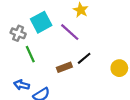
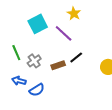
gray cross: (18, 33) -> (34, 61), moved, turned 32
green line: (30, 54) -> (16, 53), moved

